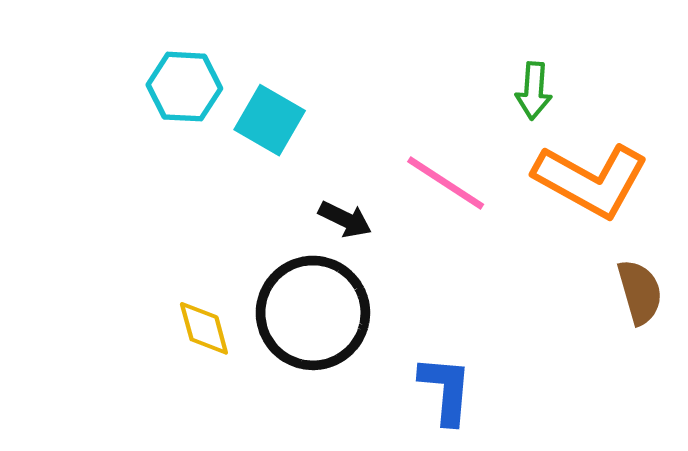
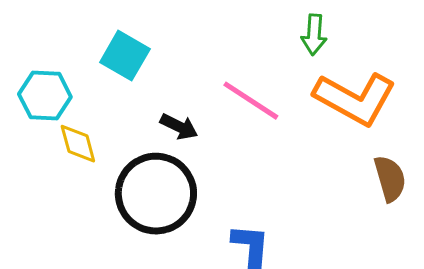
cyan hexagon: (184, 87) -> (45, 96), moved
yellow diamond: (204, 328) -> (78, 144), moved

